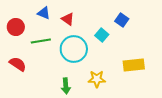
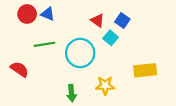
red triangle: (68, 19) -> (98, 20), moved
blue square: (122, 20) -> (122, 20), moved
red circle: (16, 27) -> (27, 14), moved

